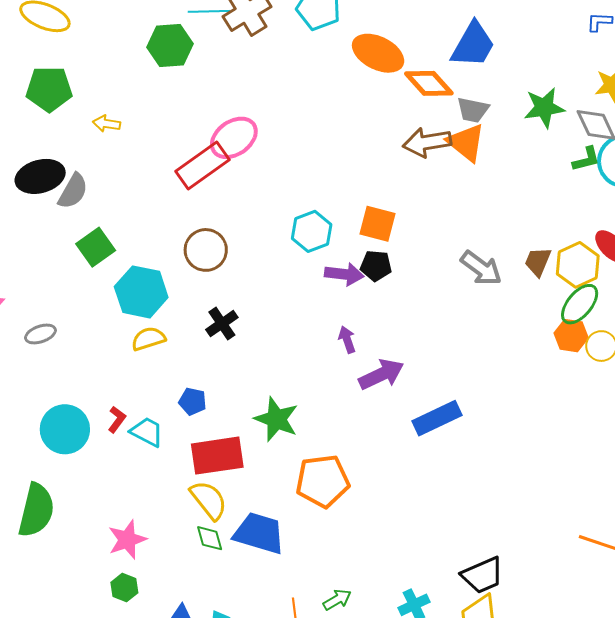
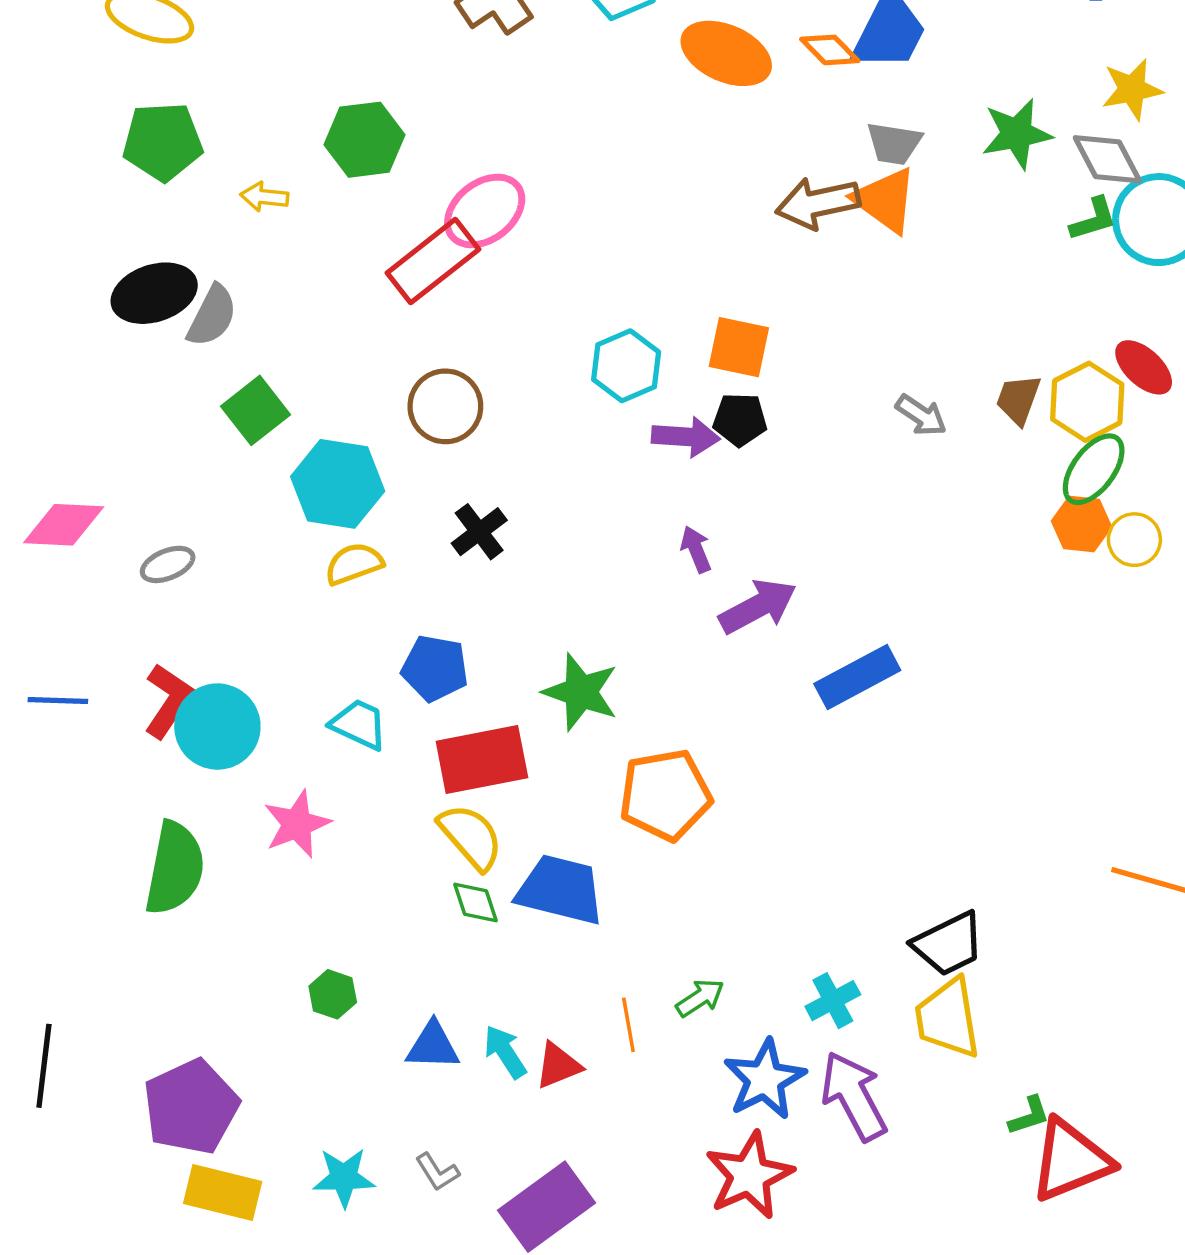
green hexagon: (170, 45) -> (365, 140), moved
orange diamond: (429, 83) -> (830, 50), moved, size x0.7
gray arrow: (481, 268) -> (921, 415), size x0.7
blue pentagon: (193, 401) -> (435, 668), size x1.4
red L-shape: (117, 419) -> (168, 701), moved, size x1.6
pink star: (127, 540) -> (297, 824), moved

